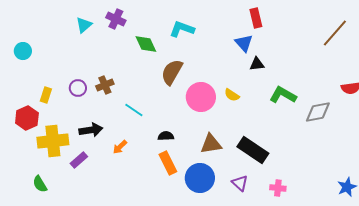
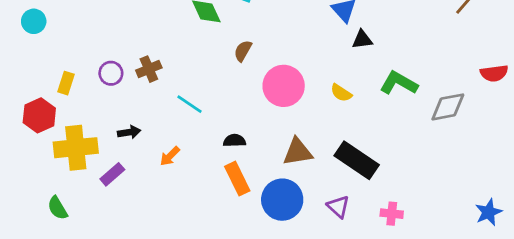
brown semicircle: (172, 72) -> (243, 51), size x0.6
yellow semicircle: (232, 95) -> (341, 93), moved
black arrow: (91, 130) -> (129, 132), size x0.7

